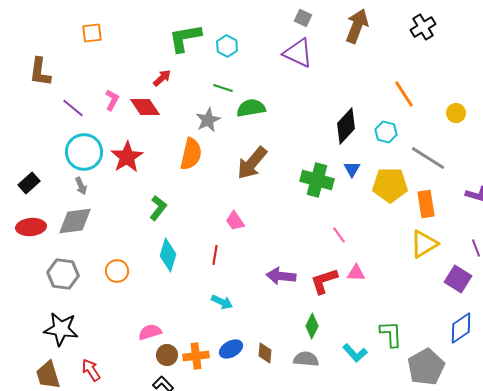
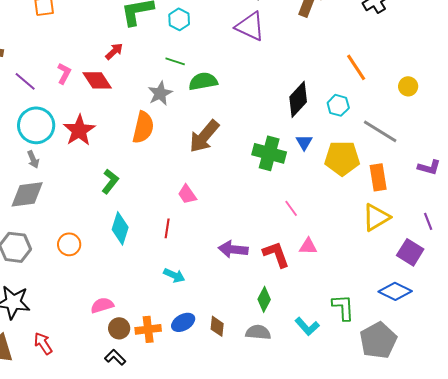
red L-shape: (324, 281) -> (276, 254), turned 88
blue diamond: (461, 328) -> (395, 291), moved, turned 60

